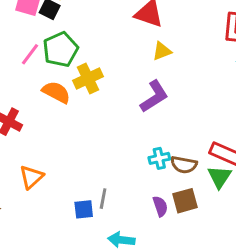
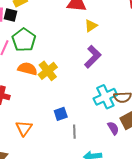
yellow cross: (88, 79) -> (48, 71), moved
cyan cross: (159, 158) -> (105, 97), size x1.6
blue square: (84, 209) -> (61, 114), moved

